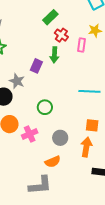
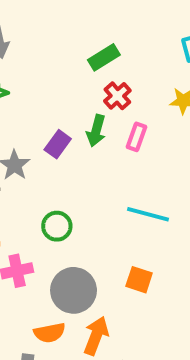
pink rectangle: (81, 45) -> (137, 137), moved
gray circle: (60, 138) -> (74, 290), size x1.5
orange arrow: (86, 147) -> (96, 336), moved

